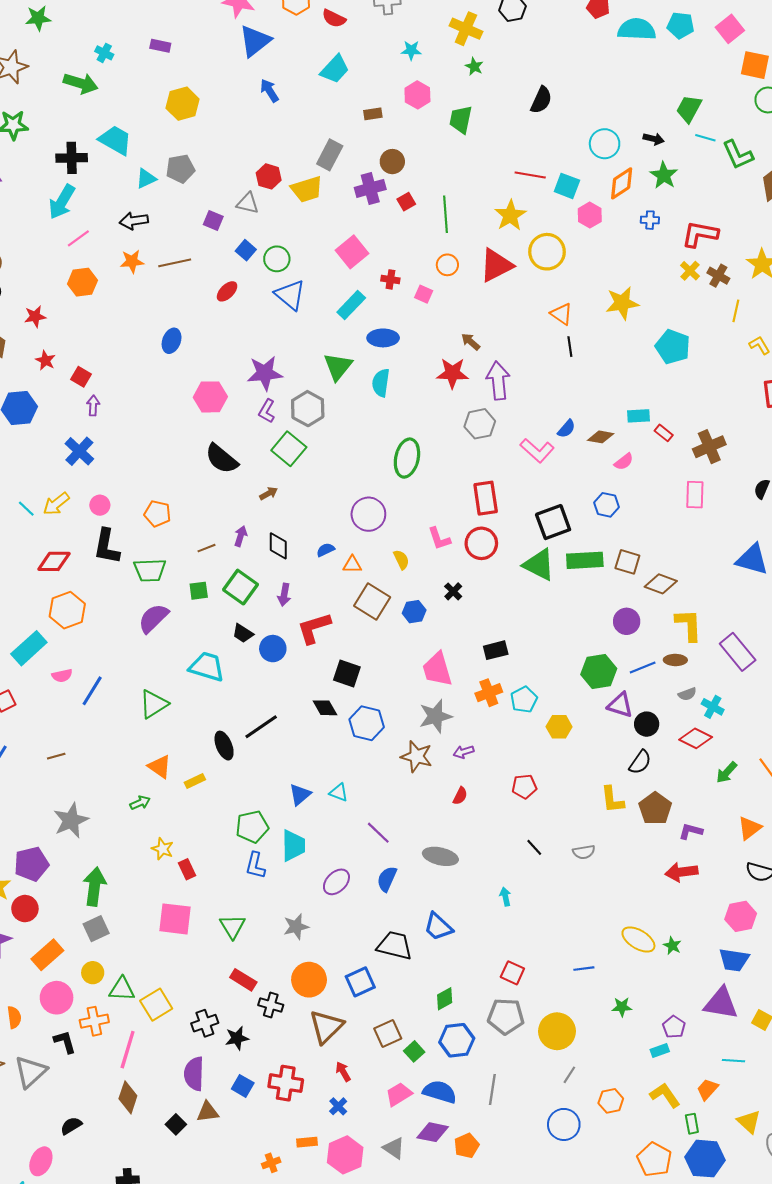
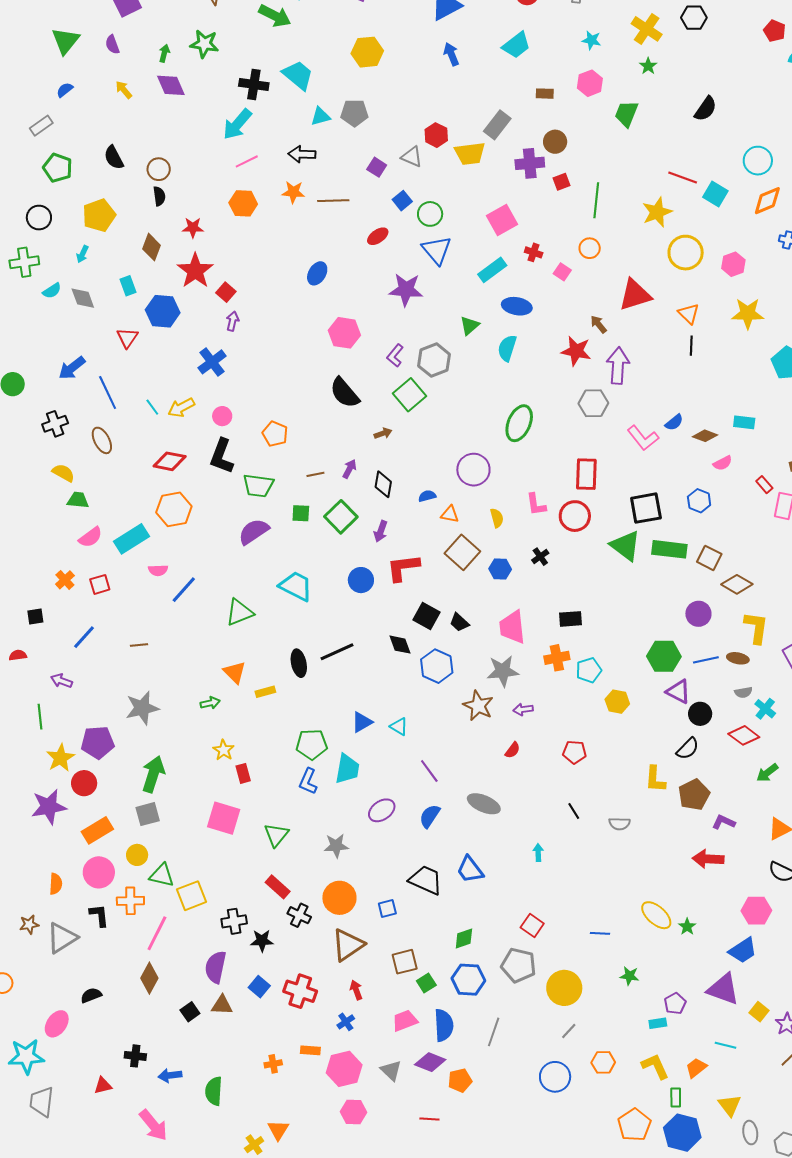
pink hexagon: (590, 215) -> (733, 264), moved
red triangle: (496, 265) -> (635, 295), moved
red star: (45, 360) -> (195, 271), size x1.8
green triangle: (338, 367) -> (469, 326), size x0.7
purple star: (265, 373) -> (406, 290), moved
red rectangle: (664, 433) -> (764, 485), moved
black trapezoid: (243, 633) -> (459, 622), moved
blue trapezoid: (734, 960) -> (743, 950), turned -52
blue square: (360, 982) -> (387, 908), size x0.7
blue semicircle: (440, 1092) -> (444, 1025), turned 60

